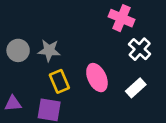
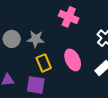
pink cross: (122, 18) -> (69, 17), moved

